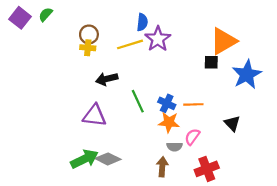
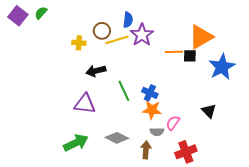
brown circle: (89, 34) -> (102, 31), moved
orange line: (193, 104) -> (174, 52), moved
gray diamond: (108, 159) -> (117, 138), moved

